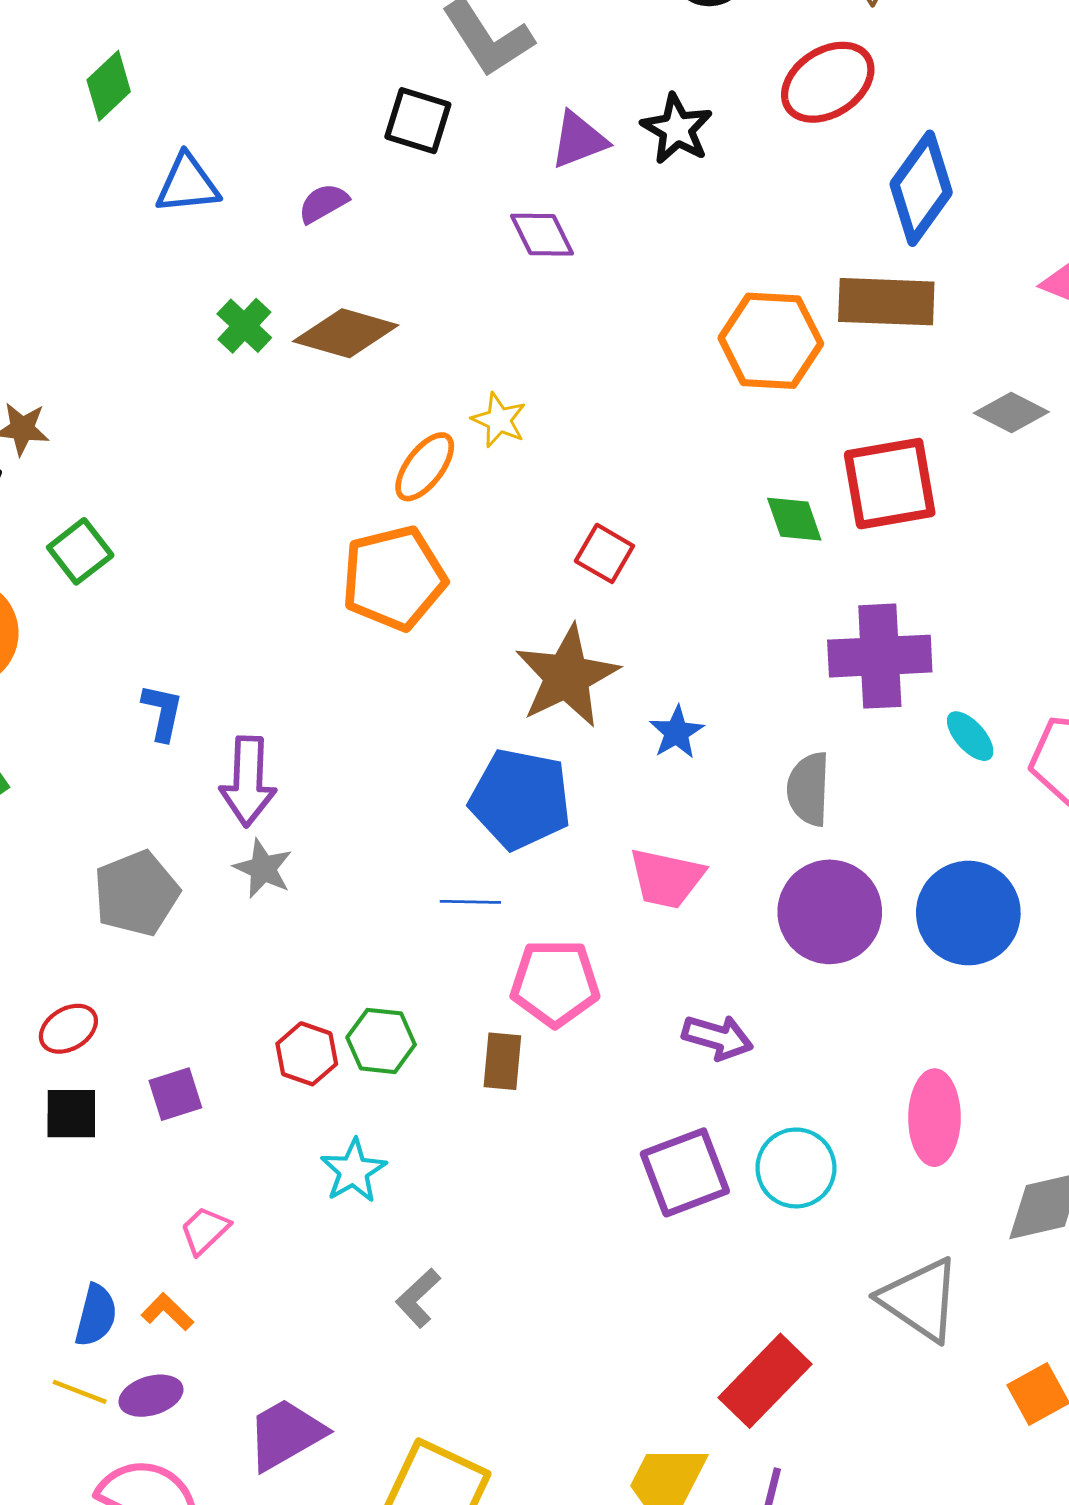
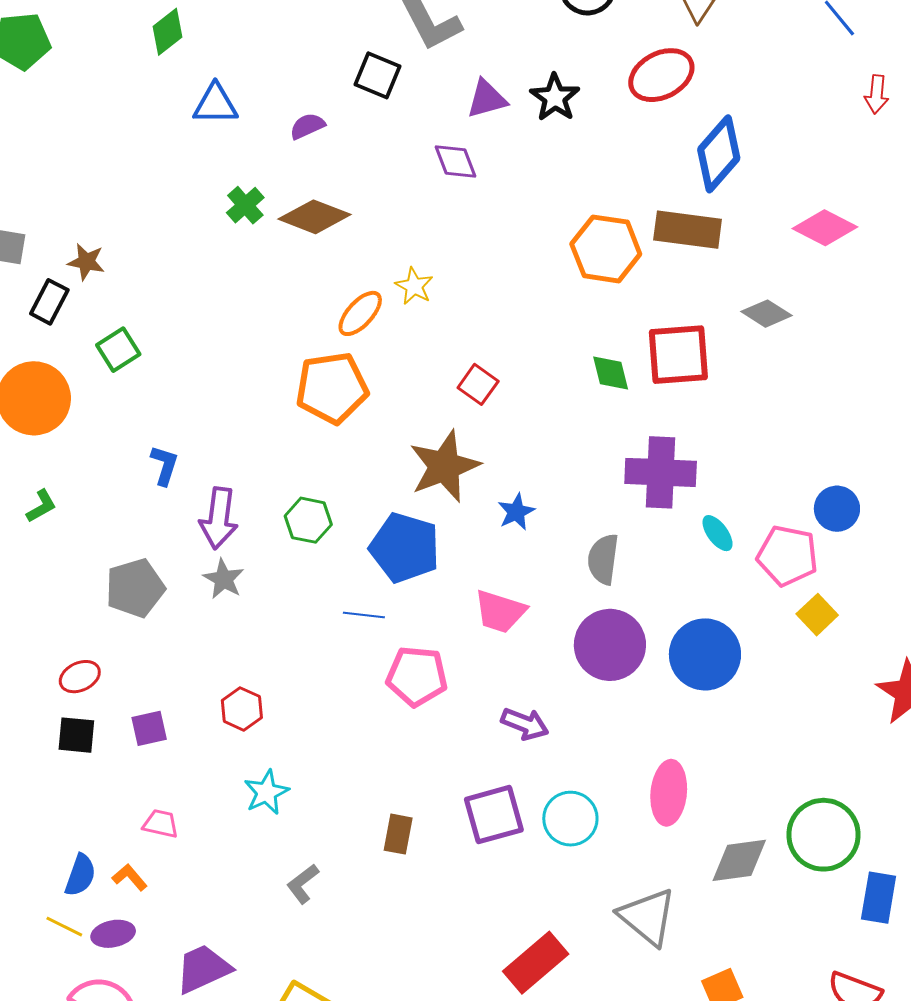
green hexagon: (381, 1041) -> (308, 520), moved
brown rectangle: (502, 1061) -> (398, 834), moved
pink trapezoid: (205, 1230) -> (161, 824), turned 51

